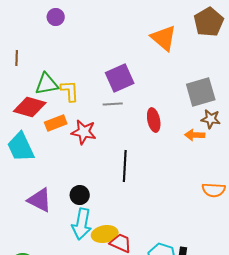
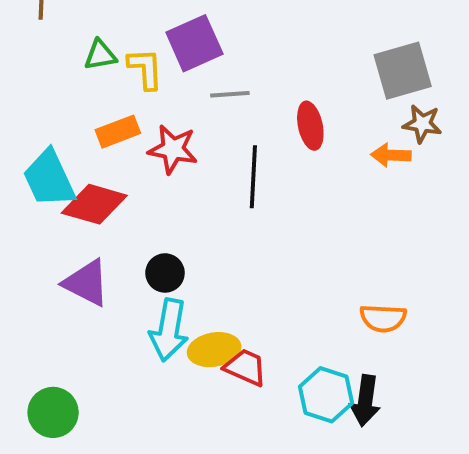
purple square: (120, 78) -> (194, 43), moved
green triangle: (47, 84) -> (100, 55), size x0.7
red diamond: (30, 107) -> (94, 204), moved
black line: (125, 166) -> (253, 177), moved
orange semicircle: (214, 190) -> (383, 318), moved

